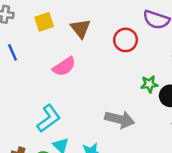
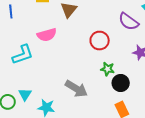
red circle: (126, 40) -> (100, 41), moved
cyan L-shape: (49, 118) -> (23, 55), moved

